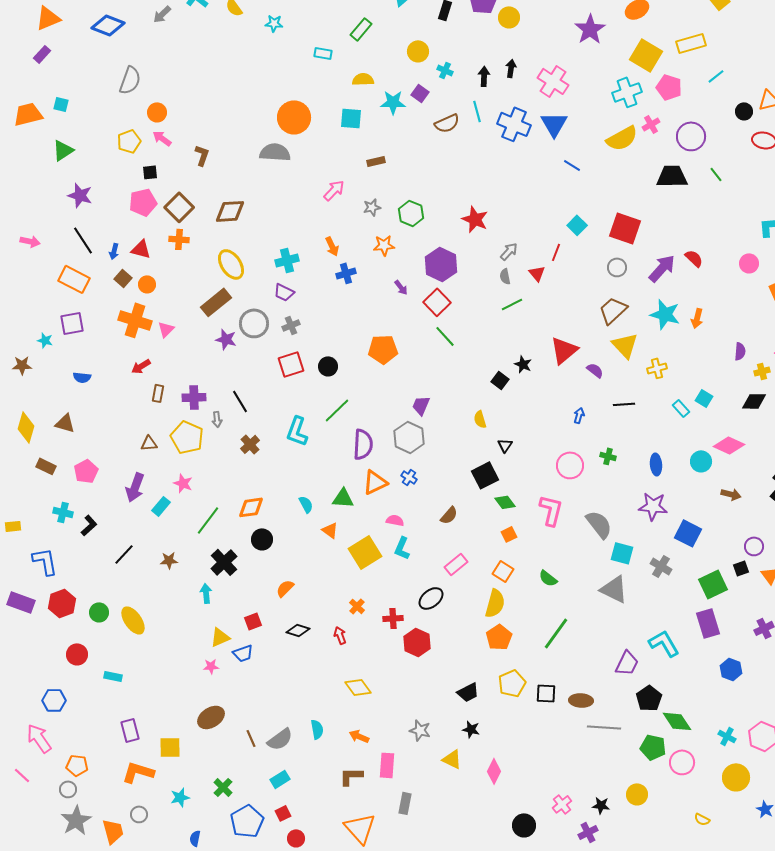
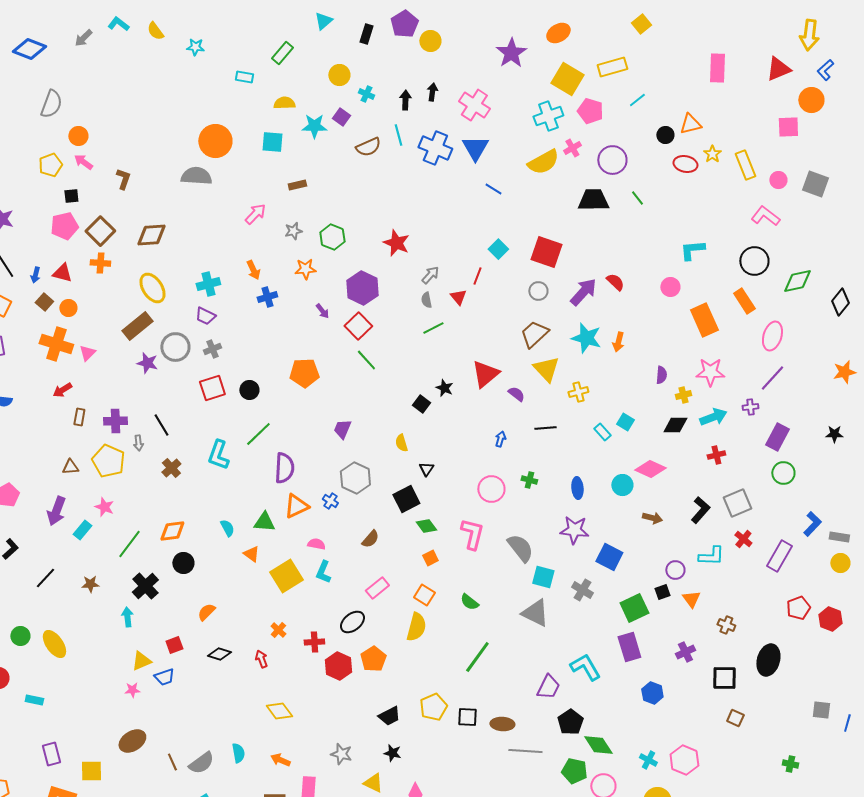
gray hexagon: (409, 437) -> (355, 478), moved
orange pentagon: (499, 637) -> (373, 659), moved

